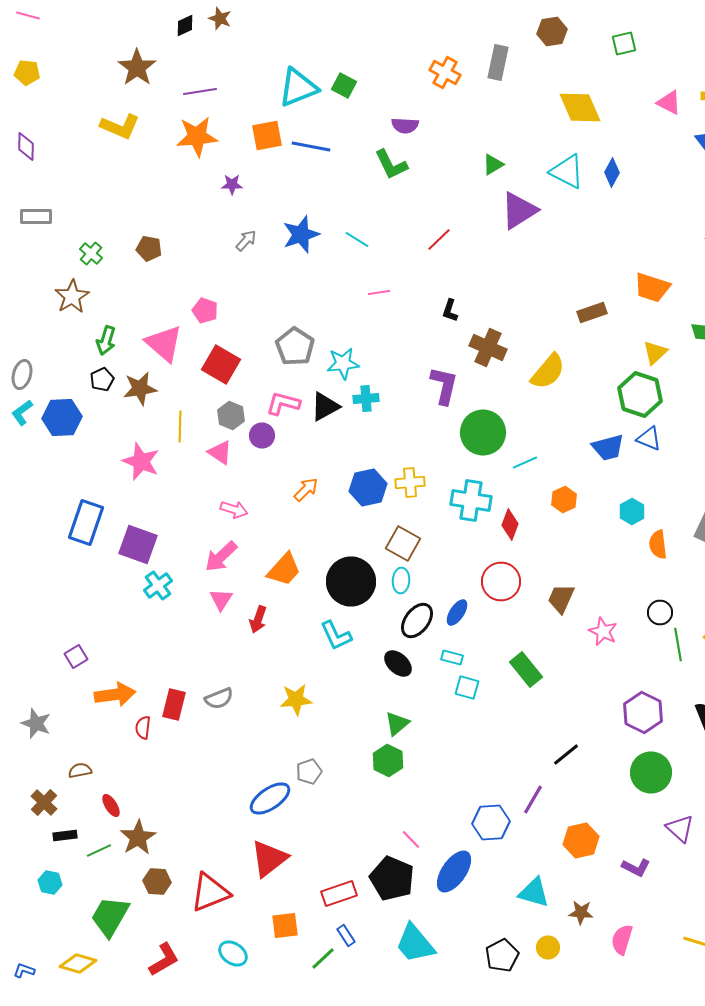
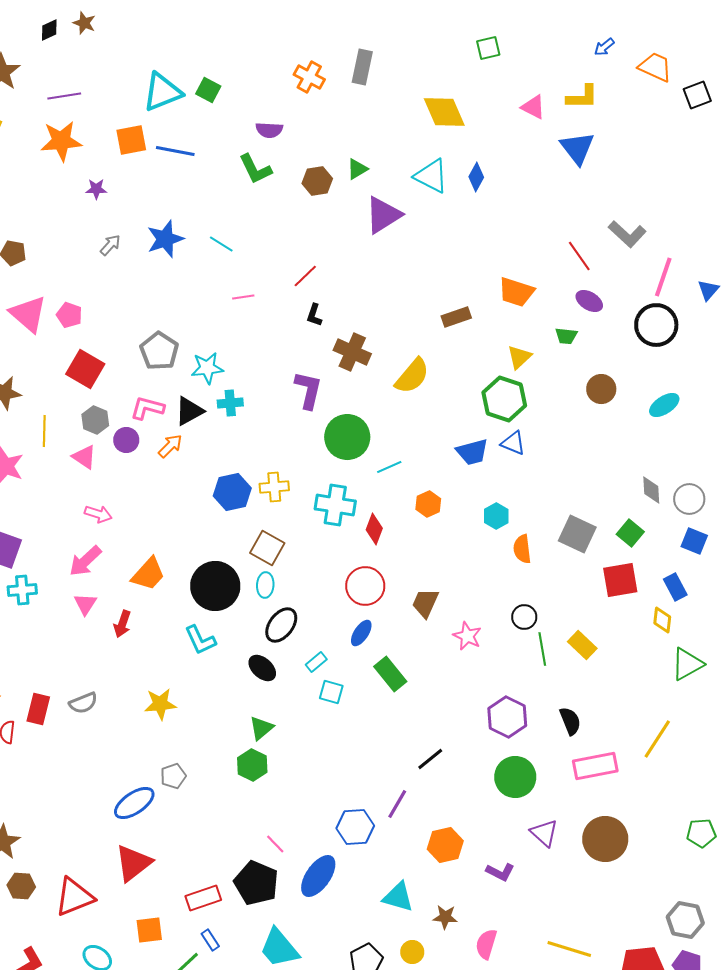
brown hexagon: (552, 32) -> (317, 181), moved
red line: (439, 240) -> (305, 276), moved
pink triangle: (164, 344) -> (28, 314), moved
orange arrow: (306, 490) -> (170, 446), moved
cyan cross: (158, 586) -> (22, 590), turned 32
blue ellipse: (457, 612) -> (361, 633), moved
cyan rectangle: (452, 658) -> (316, 662), turned -55

